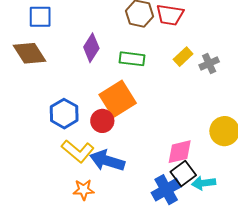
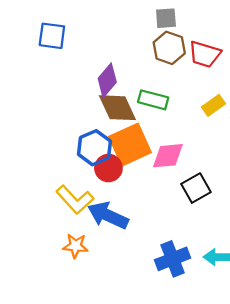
brown diamond: (30, 53) -> (117, 108), moved
blue hexagon: (64, 114) -> (94, 148), moved
pink diamond: (180, 152) -> (168, 156), moved
black square: (183, 173) -> (196, 188), moved

